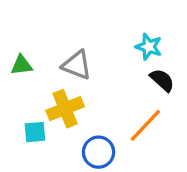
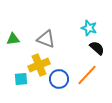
blue circle: (99, 152) -> (59, 79), moved

